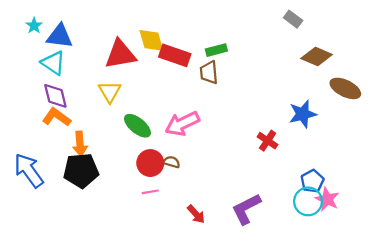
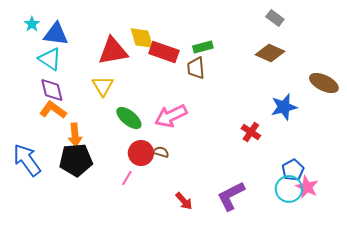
brown diamond: (317, 56) -> (270, 53), moved
pink line: (150, 192) -> (127, 178), moved, turned -49

